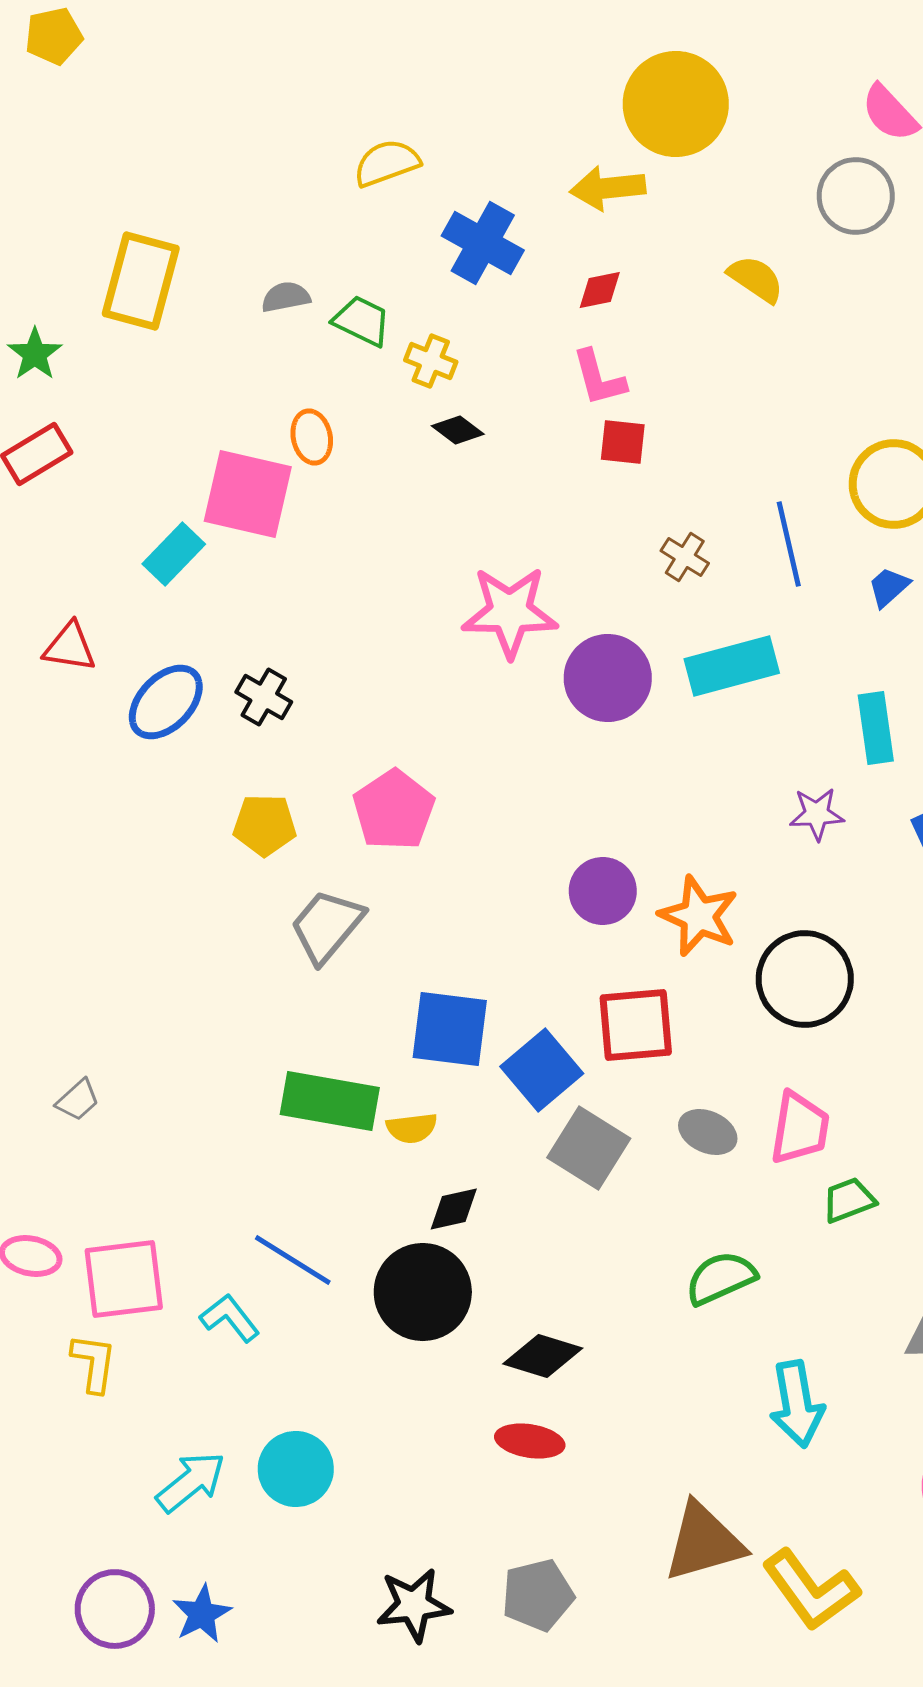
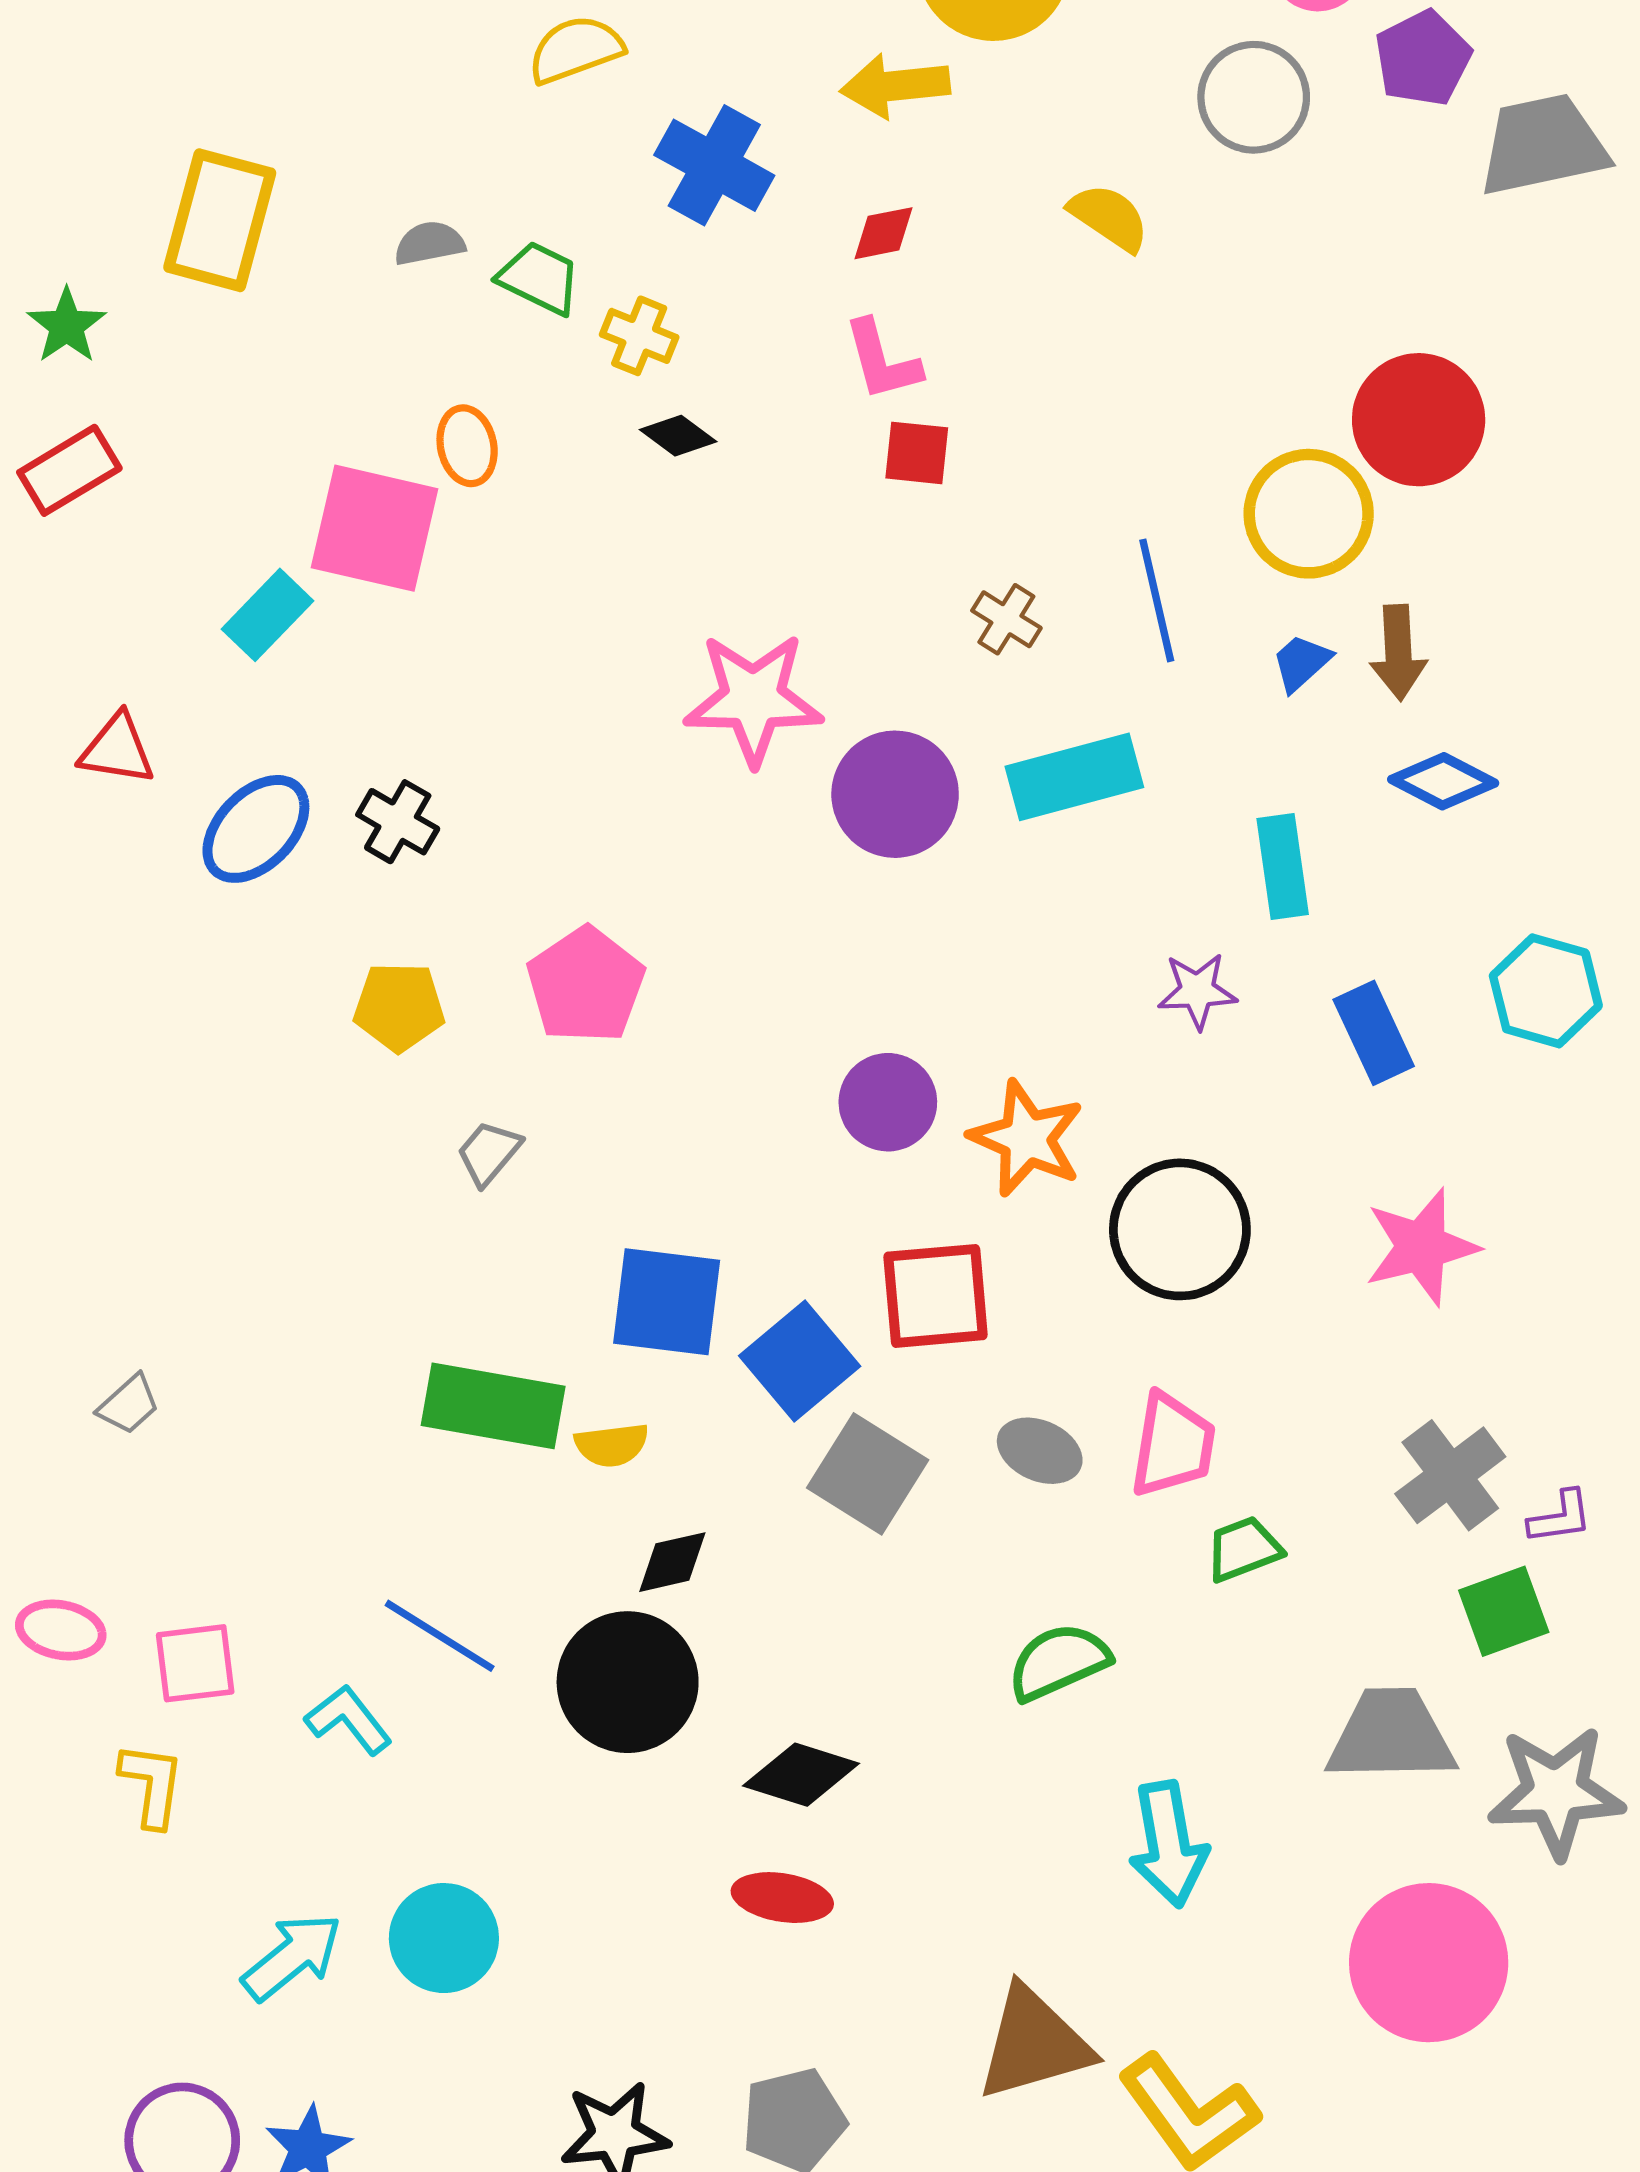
gray trapezoid: (327, 926) -> (489, 1153), size x0.6
pink square: (124, 1279) -> (195, 1663), size x0.7

